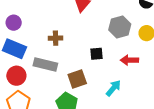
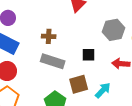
gray rectangle: (45, 64) -> (53, 61), moved
brown square: (77, 79) -> (79, 84), moved

